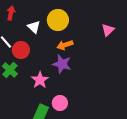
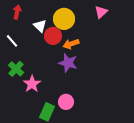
pink triangle: (108, 30) -> (101, 12), moved
red circle: (21, 50) -> (53, 36), moved
pink star: (40, 80) -> (32, 84), moved

